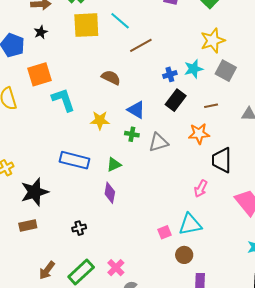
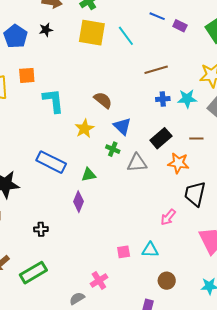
brown line: (141, 45) -> (156, 70), moved
orange square: (40, 74) -> (27, 75), moved, size x0.7
brown semicircle: (111, 78) -> (103, 100), moved
black rectangle: (176, 100) -> (161, 138), moved
yellow star: (100, 120) -> (84, 129), turned 30
cyan triangle: (190, 224) -> (150, 250), size x0.7
brown circle: (184, 255) -> (167, 281), moved
pink cross: (116, 268) -> (99, 281), moved

